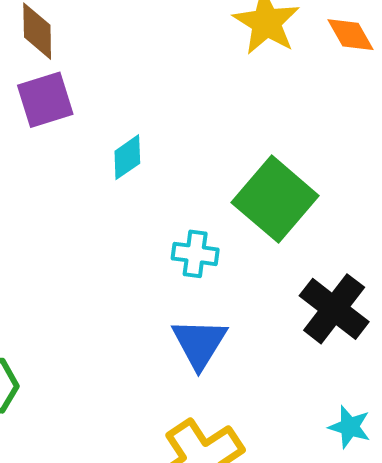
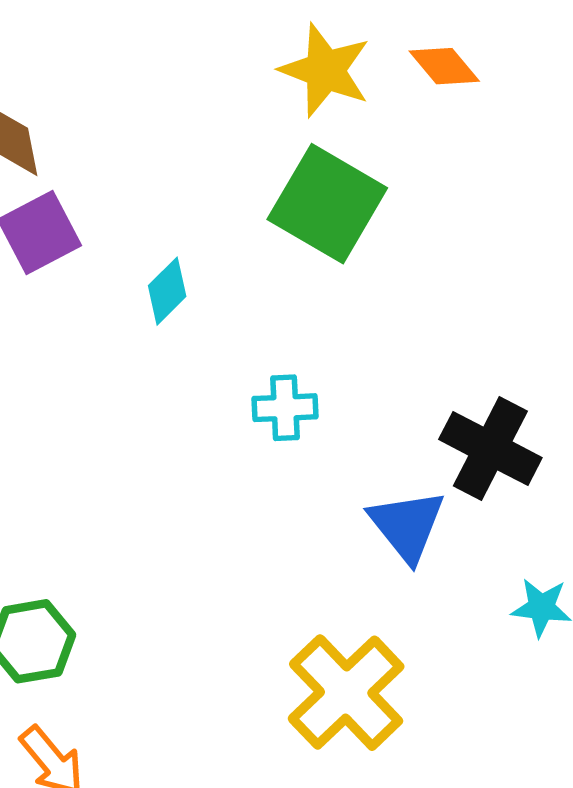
green square: (275, 199) -> (327, 204), moved
blue triangle: (199, 343) -> (407, 525), moved

